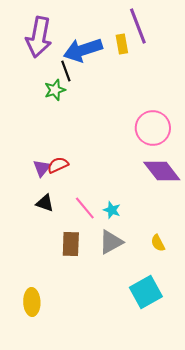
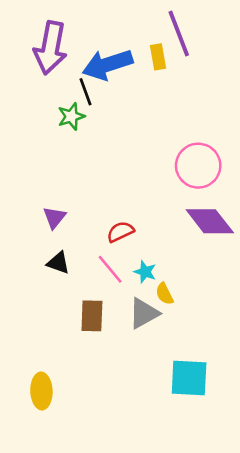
red semicircle: (58, 165) -> (120, 232), moved
yellow semicircle: (158, 243) -> (164, 294), moved
cyan square: (146, 292) -> (189, 378), turned 32

